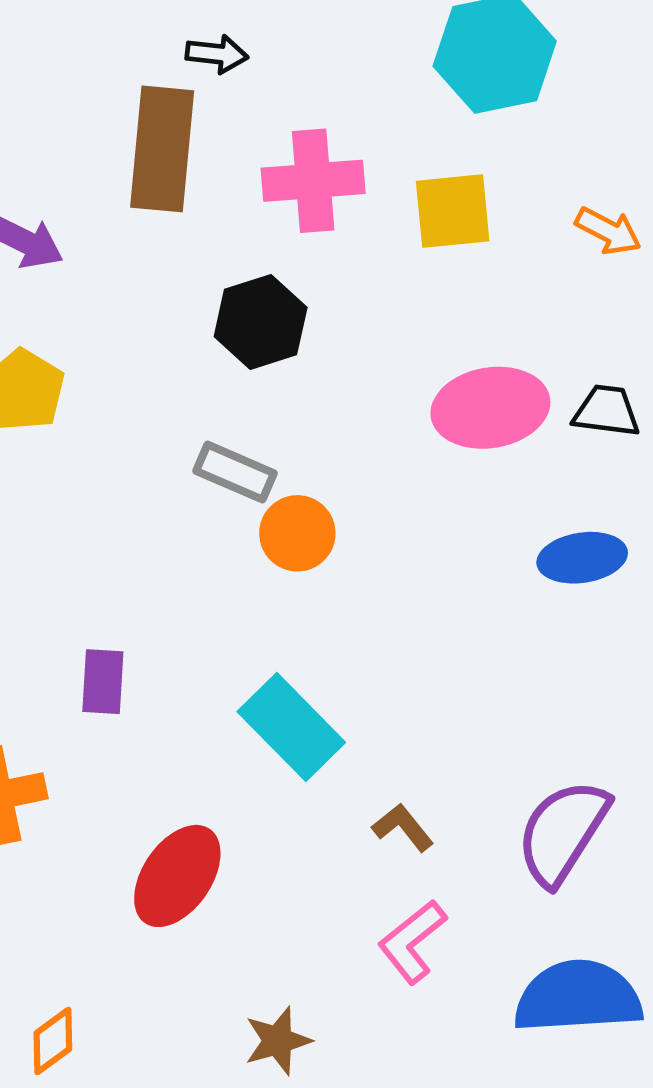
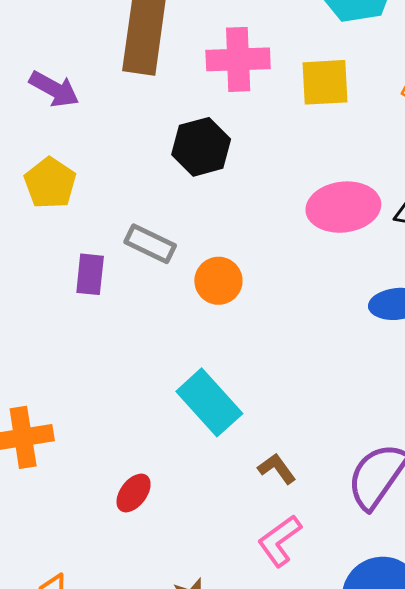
gray rectangle: (235, 472) -> (150, 244), moved
purple rectangle: (103, 682) -> (90, 274), moved
red ellipse: (177, 876) -> (134, 493), size x0.6

